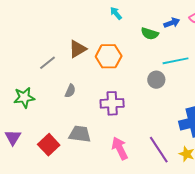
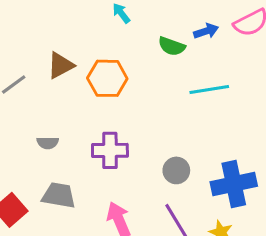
gray circle: (156, 80) -> (176, 170), moved
gray semicircle: (70, 91) -> (48, 143), moved, turned 64

